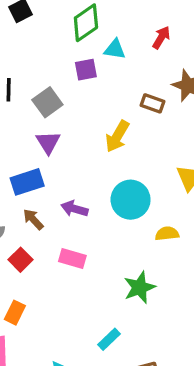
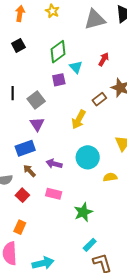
cyan triangle: (115, 49) -> (76, 67), turned 40
brown rectangle: (153, 103) -> (99, 99), turned -56
green star: (140, 287) -> (83, 212), moved
cyan rectangle: (109, 339) -> (90, 245), moved

